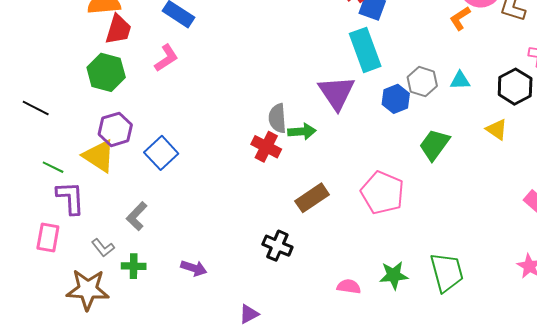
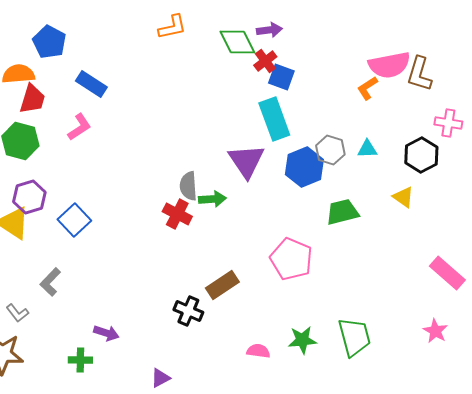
blue hexagon: (396, 99) -> (304, 167), size x1.4
green trapezoid: (434, 145) -> (342, 212), turned 40
brown rectangle: (312, 198) -> (222, 285), moved
green cross: (134, 266) -> (80, 360), moved

